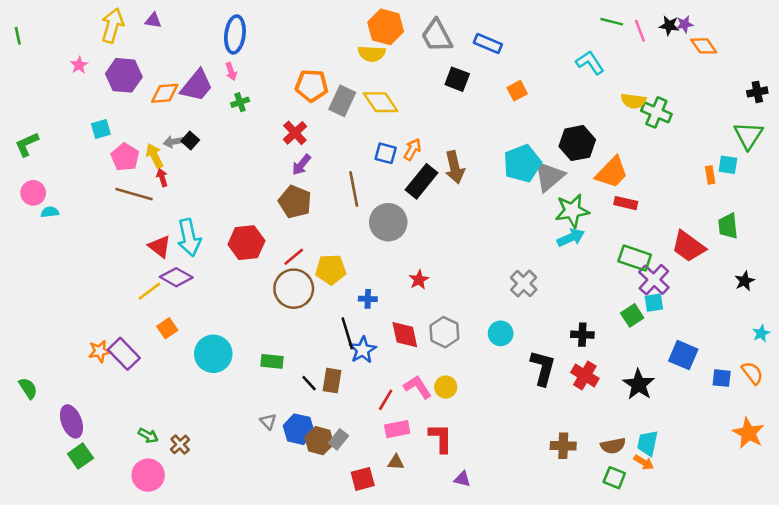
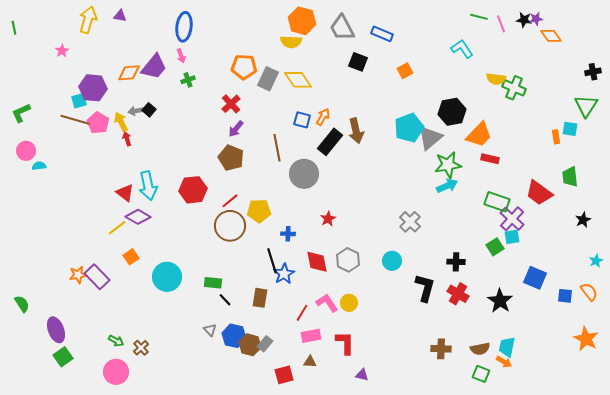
purple hexagon: (124, 75) -> (93, 88), moved
brown line: (134, 194) -> (75, 120), moved
black line: (309, 383) -> (225, 300), moved

